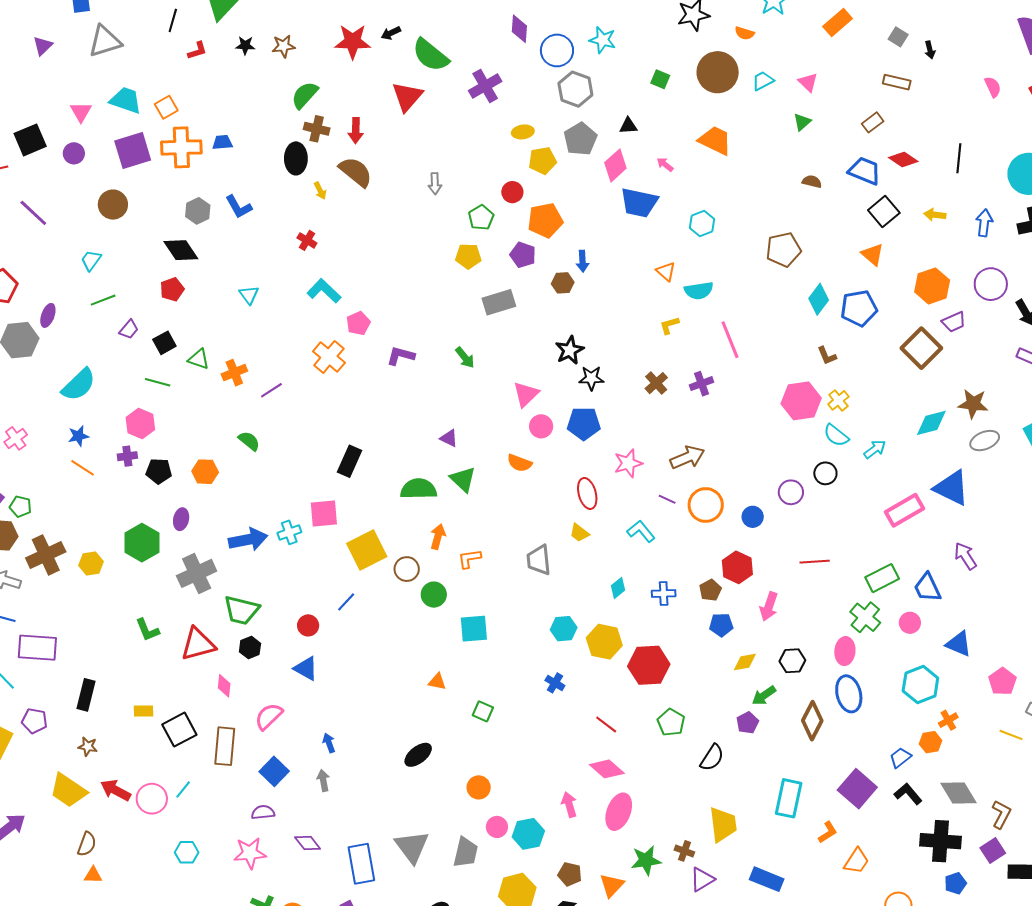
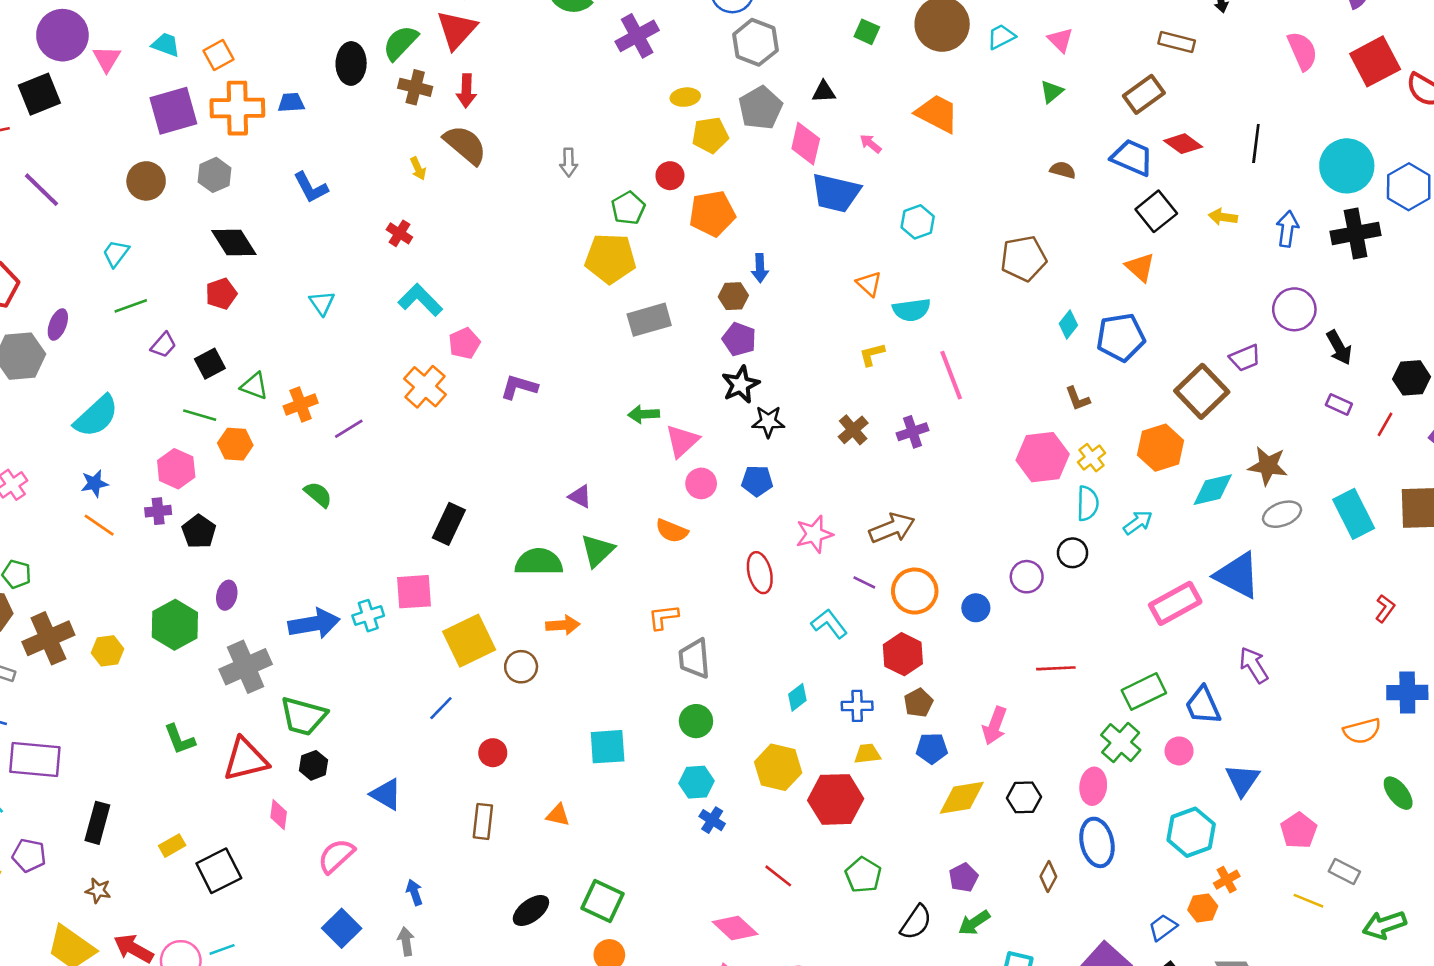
pink semicircle: (993, 87) -> (1302, 51), size x1.4
red triangle: (407, 97) -> (457, 30), moved
cyan trapezoid: (126, 100) -> (166, 45), size x0.7
brown rectangle: (873, 122) -> (1144, 94), size x1.4
purple circle: (74, 153) -> (62, 35), moved, size x1.8
black ellipse: (296, 158) -> (351, 63), moved
pink diamond: (615, 165) -> (806, 144), turned -36
gray hexagon: (198, 211) -> (214, 175), moved
purple pentagon: (523, 255) -> (739, 339), moved
yellow pentagon: (468, 256) -> (610, 258), size x1.5
orange hexagon: (932, 286) -> (1161, 448), moved
cyan diamond: (819, 299) -> (1068, 324), size x0.7
green arrow: (465, 358) -> (644, 414), moved, turned 125
blue pentagon: (584, 424) -> (757, 481), size x0.7
cyan semicircle: (836, 435) -> (1088, 503), turned -128
black pentagon: (159, 471) -> (199, 532), turned 30
orange hexagon: (205, 472) -> (235, 444), moved
green triangle: (463, 479) -> (597, 551), turned 32
yellow trapezoid: (579, 533) -> (867, 754), moved, turned 135
orange arrow: (438, 537) -> (563, 625), turned 70
orange L-shape: (469, 559) -> (663, 617), moved
red hexagon: (737, 567) -> (903, 654), moved
green circle: (434, 595) -> (696, 721), moved
red circle: (308, 625) -> (493, 753), moved
cyan hexagon: (564, 629) -> (696, 782), moved
blue triangle: (959, 644) -> (1242, 780), turned 40
yellow diamond: (745, 662) -> (962, 798), size x1.5
green arrow: (764, 696) -> (974, 923), moved
yellow rectangle: (143, 711) -> (172, 846), turned -30
green square: (483, 711) -> (603, 901), moved, size x1.5
brown diamond: (812, 721) -> (1048, 876), size x0.6
brown rectangle: (225, 746) -> (483, 821), moved, size x0.7
pink diamond: (607, 769) -> (735, 928), moved
cyan line: (183, 789) -> (222, 949), turned 30

